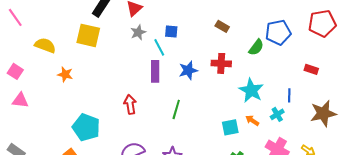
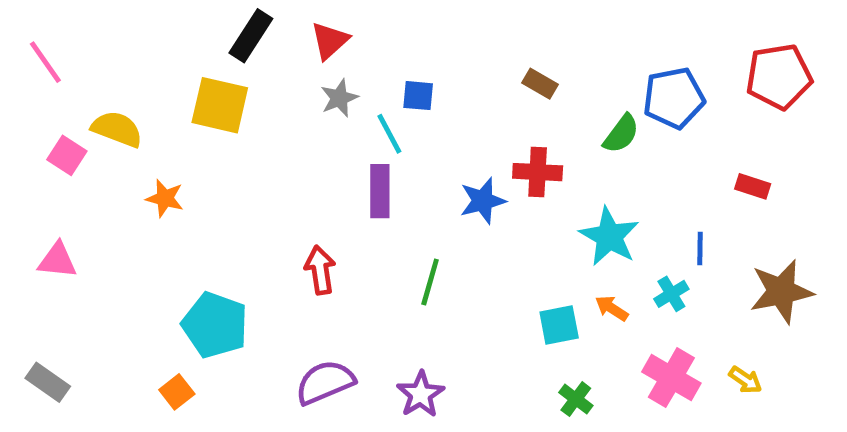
blue star: (188, 70) -> (483, 201), moved
pink square: (15, 71) -> (67, 155), moved

